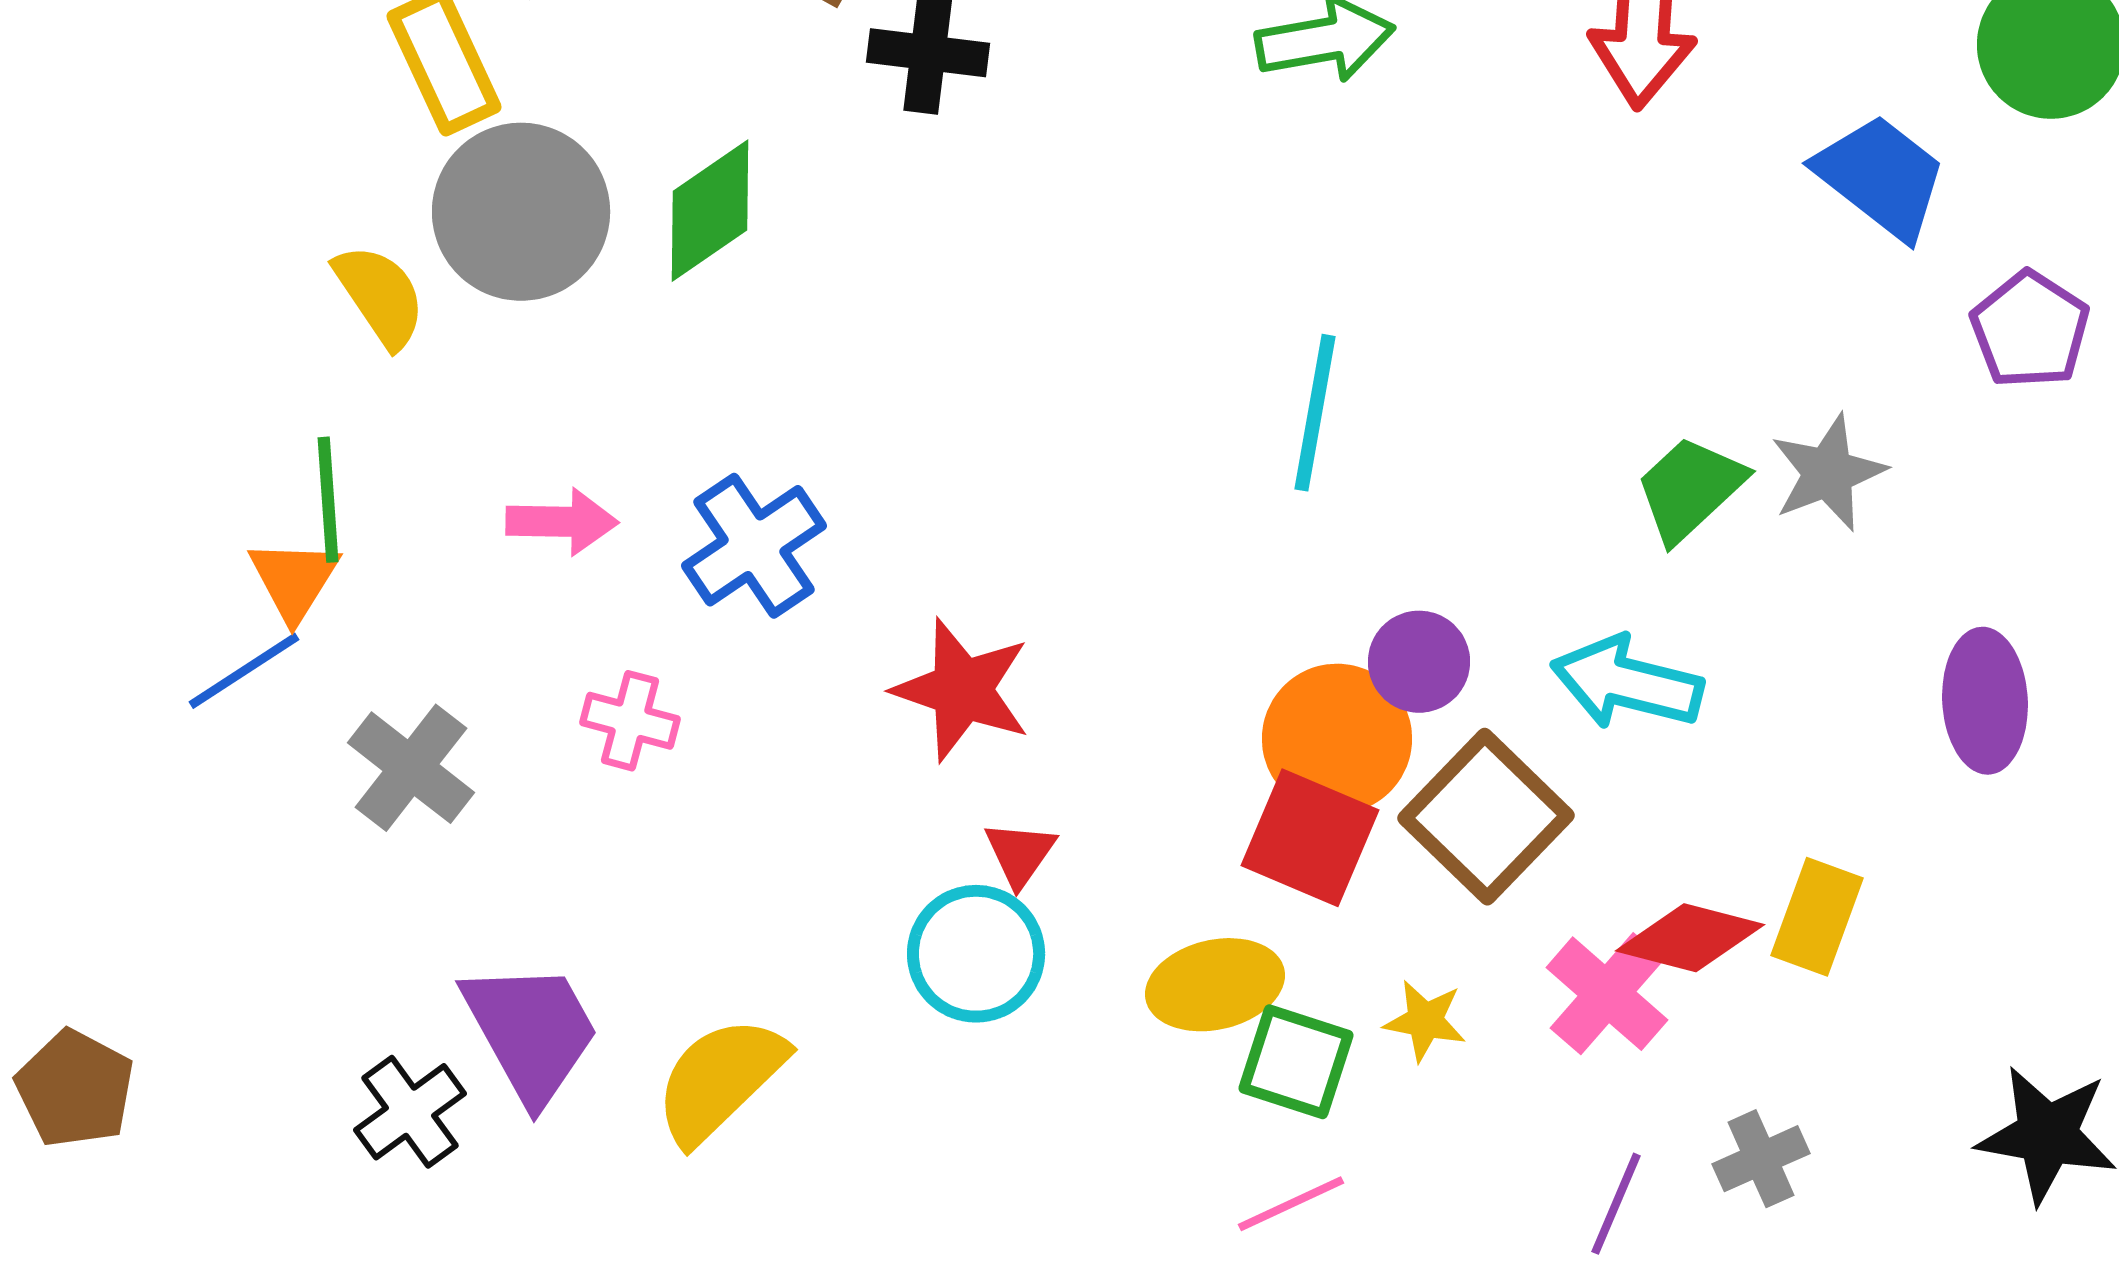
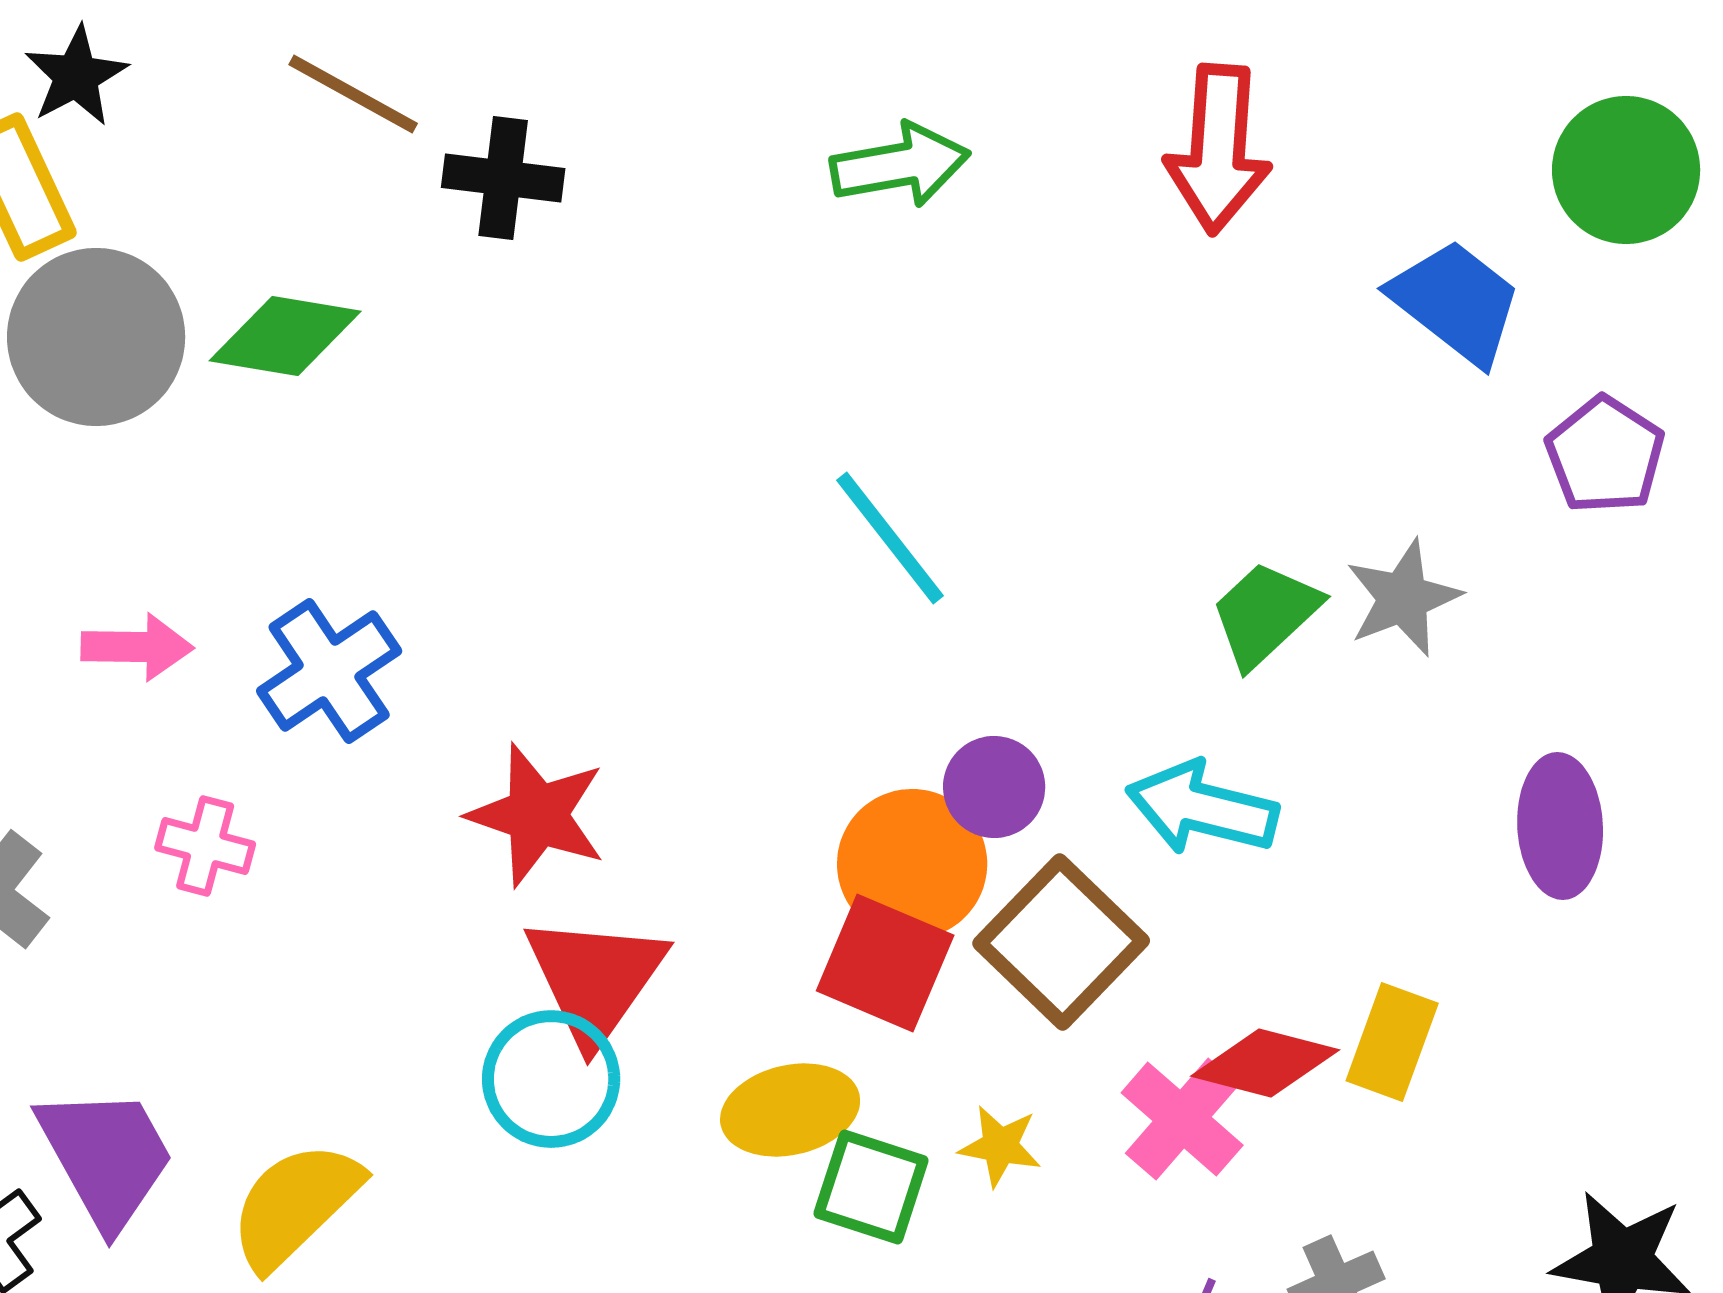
green diamond: (710, 211) -> (285, 336), turned 44
cyan line: (1315, 413) -> (890, 538), turned -48
red triangle: (1020, 854) -> (595, 979), size x2.0

